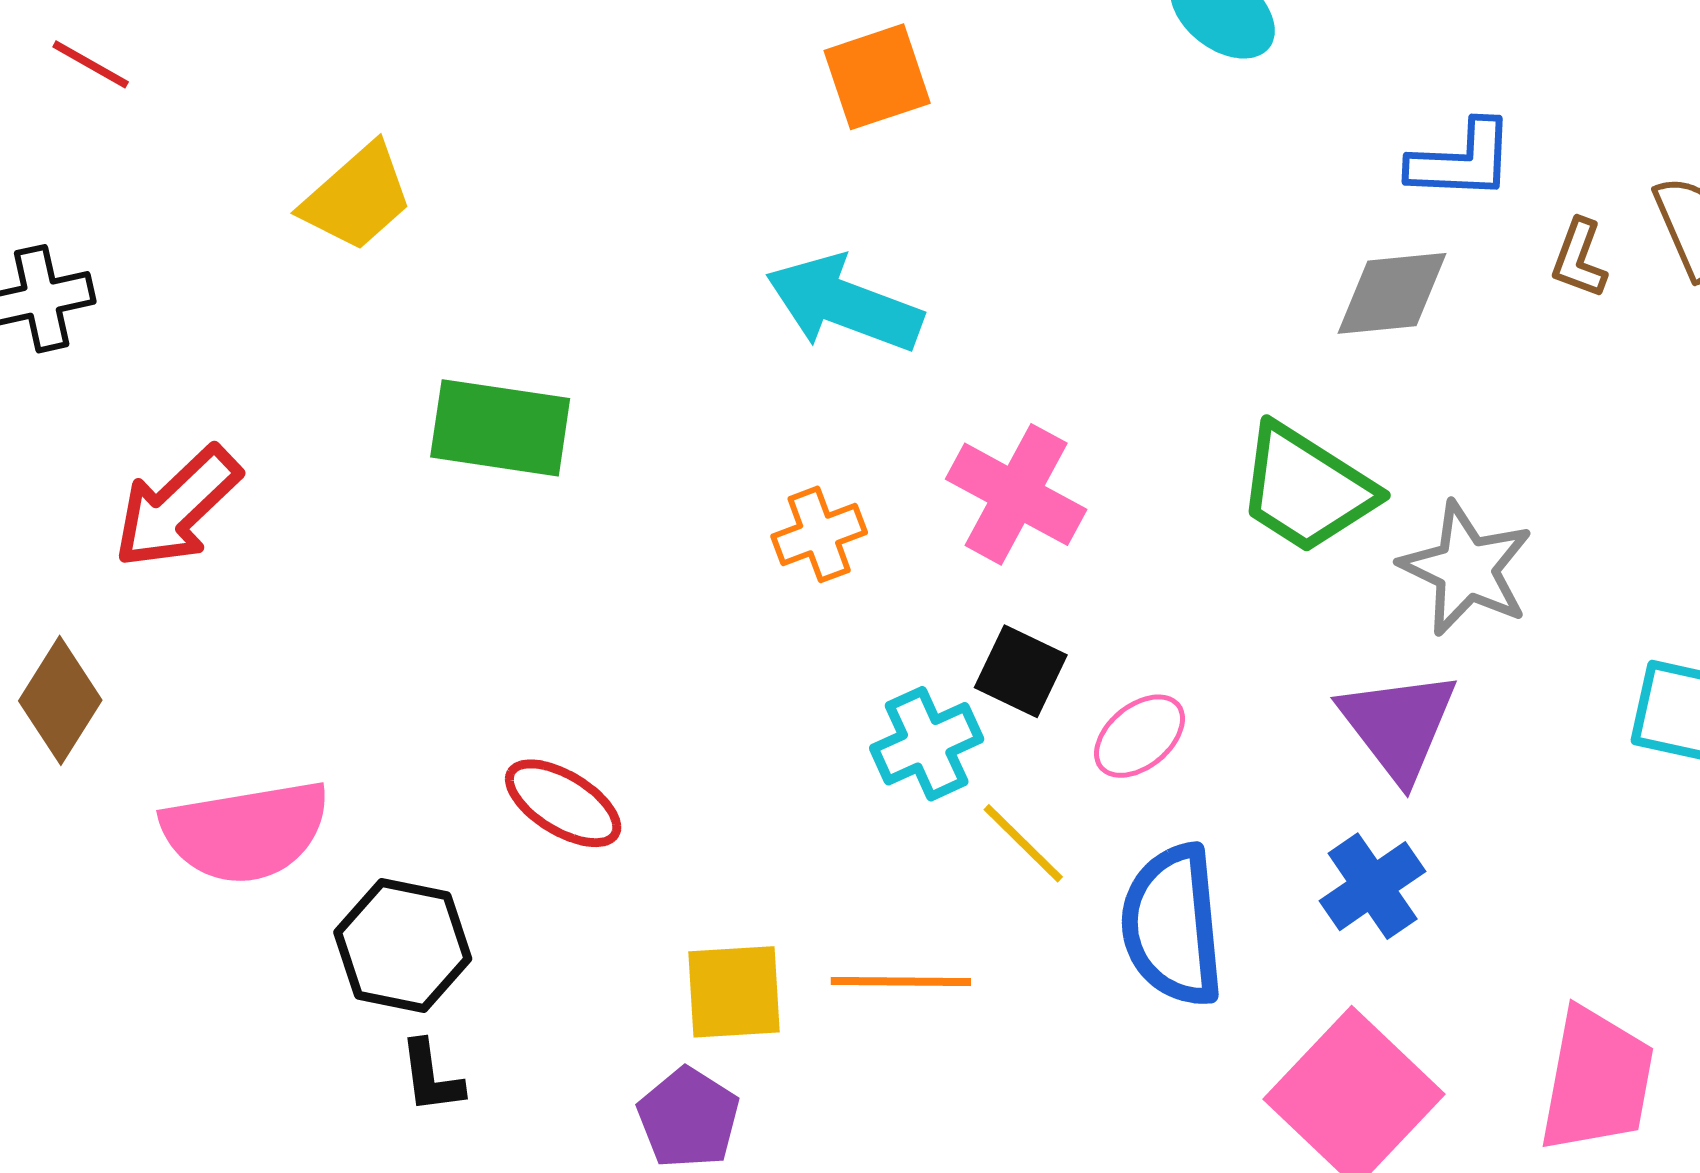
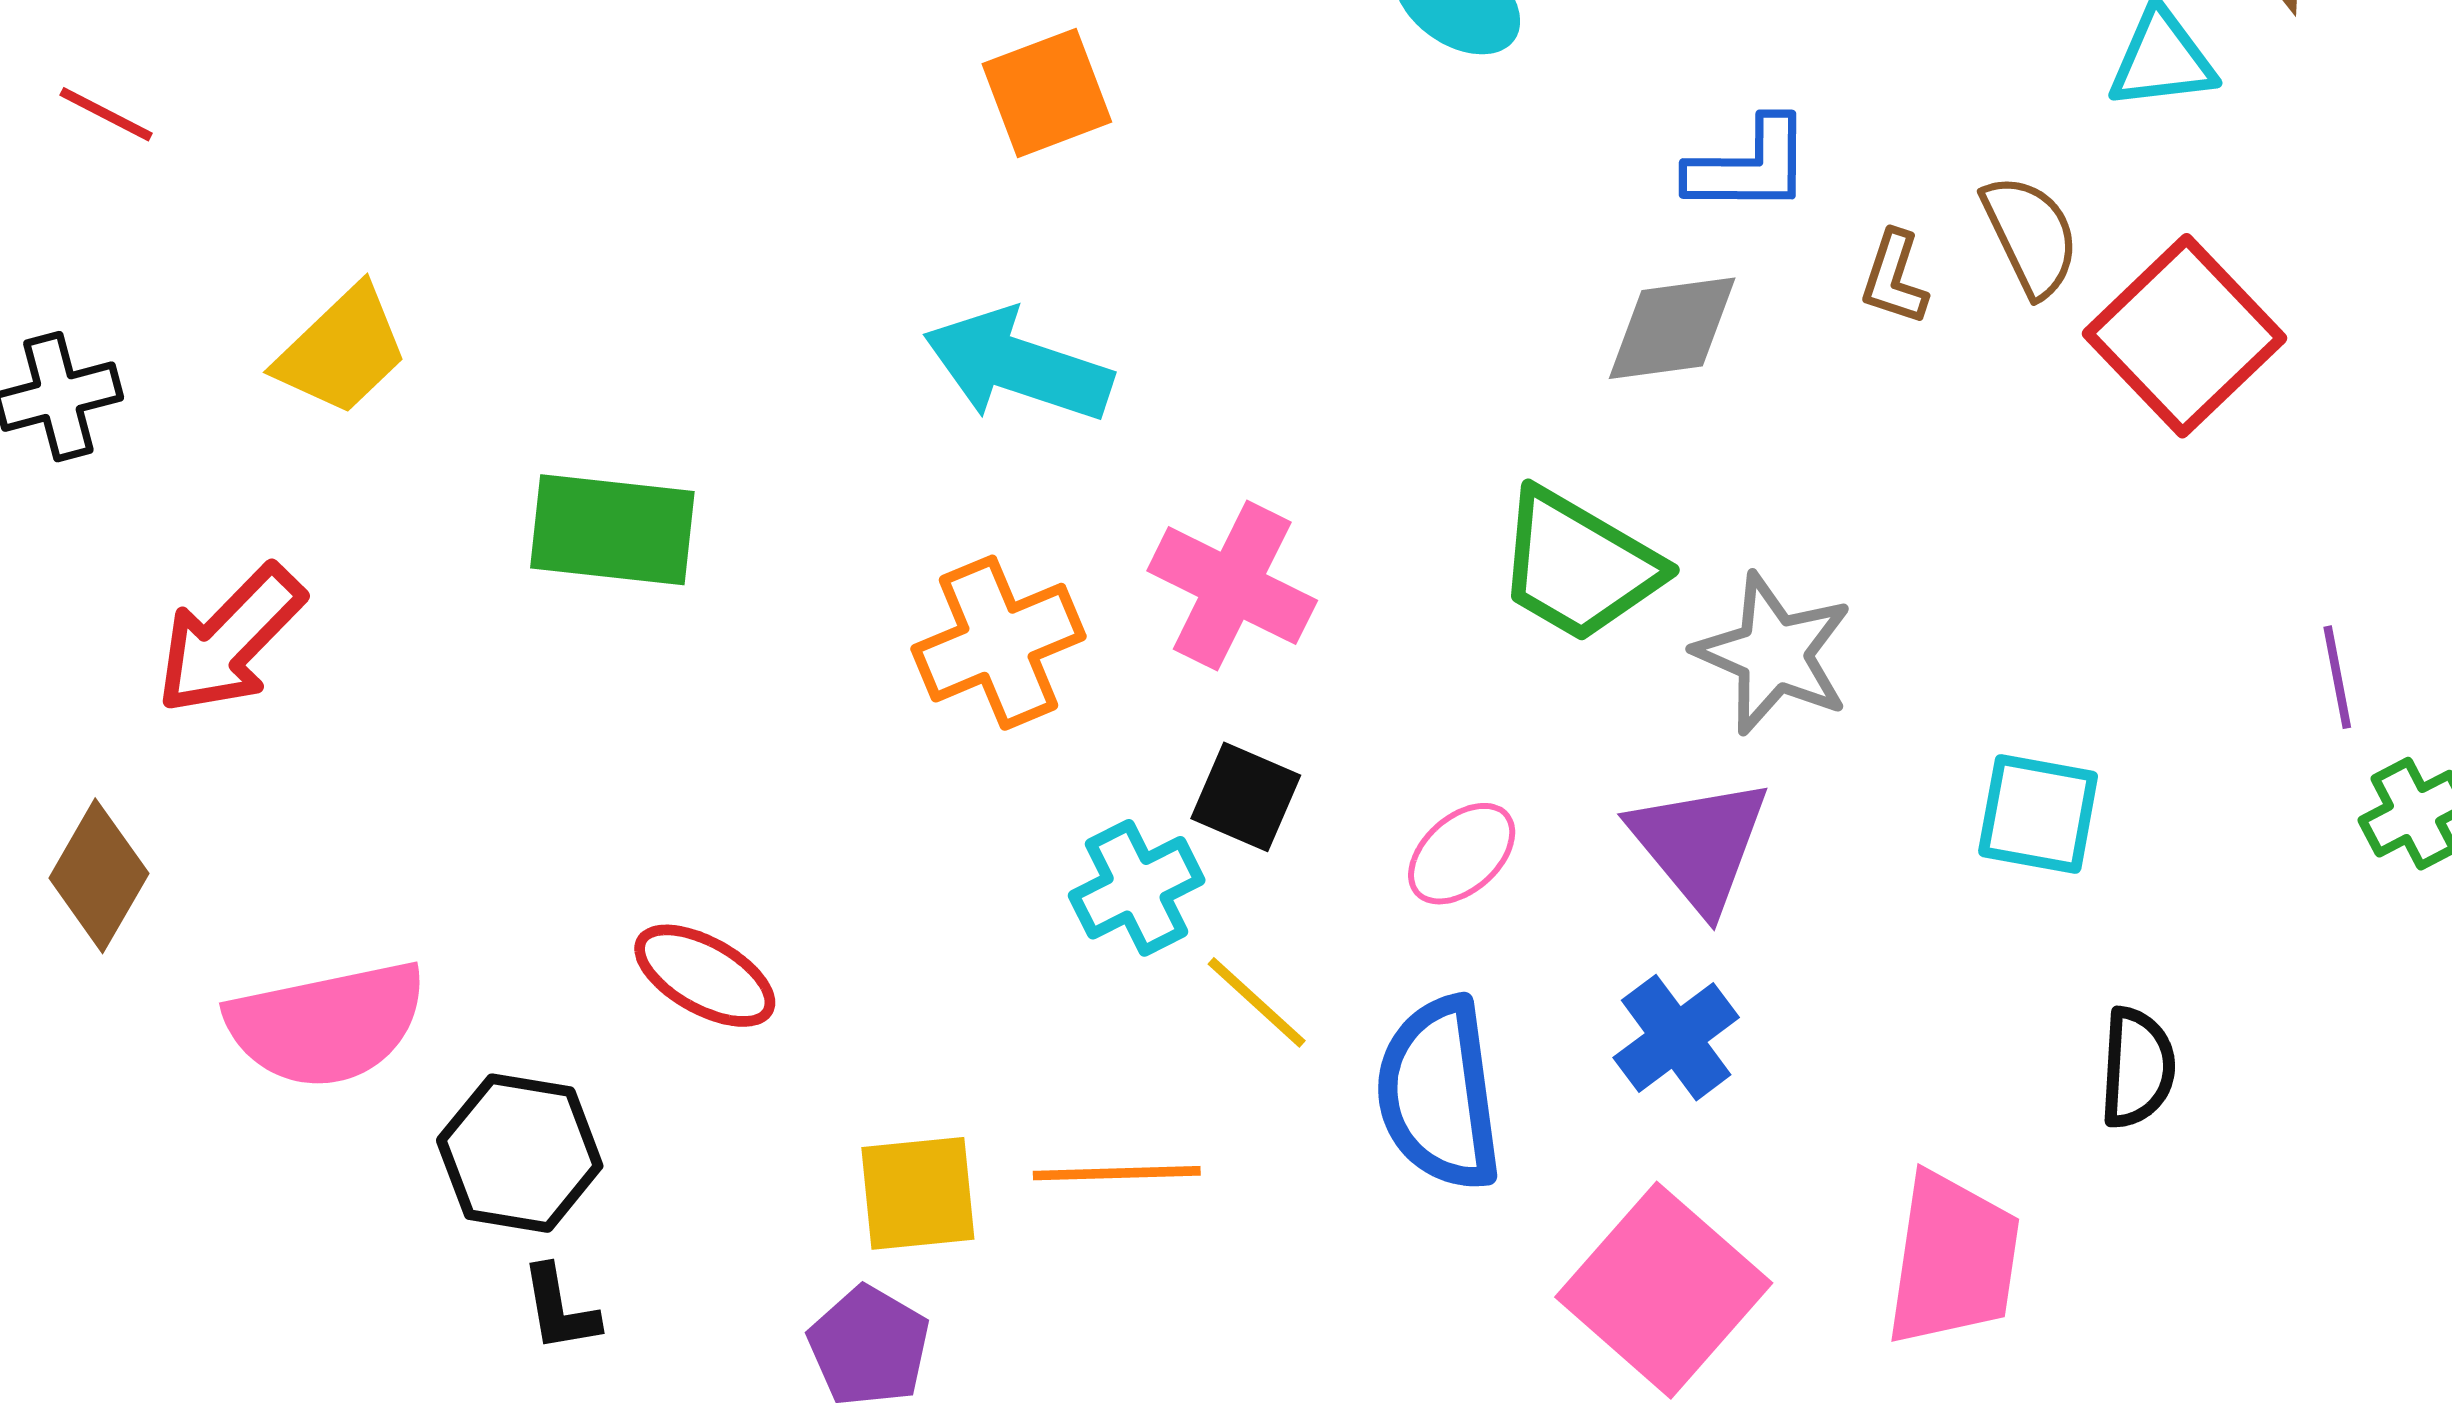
yellow trapezoid: (357, 197) -> (342, 351), moved
orange cross: (819, 534) -> (998, 643), size x1.5
pink ellipse: (1140, 736) -> (1462, 854), moved

